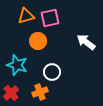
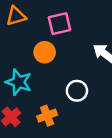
orange triangle: (26, 16) -> (16, 16), moved
white circle: (52, 72) -> (77, 91), moved

